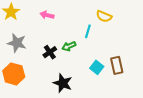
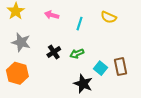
cyan line: (88, 31) -> (79, 24), moved
green arrow: (69, 46) -> (77, 54), moved
black star: (63, 83) -> (83, 84), moved

